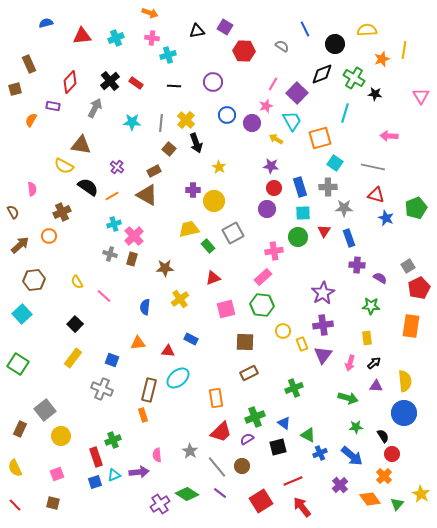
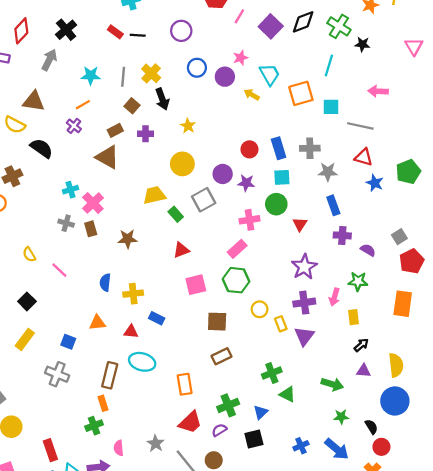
red rectangle: (136, 83) -> (115, 32), moved
pink line: (273, 84) -> (239, 16), moved
purple square: (297, 93) -> (271, 26), moved
cyan square: (335, 163) -> (331, 107), moved, turned -35
purple star: (271, 166) -> (246, 183), moved
purple cross: (193, 190) -> (145, 134), moved
orange line: (112, 196) -> (83, 105), moved
purple circle: (267, 209) -> (223, 174), moved
red triangle: (324, 231) -> (300, 224), moved
brown rectangle: (132, 259) -> (91, 229), turned -32
yellow cross: (180, 299) -> (133, 294), moved, turned 30
pink arrow: (350, 363) -> (334, 297), moved
cyan ellipse: (178, 378) -> (142, 362), turned 55
blue triangle: (284, 423) -> (261, 412), turned 40
green triangle: (308, 435) -> (288, 394), moved
green cross: (113, 440) -> (94, 426), moved

